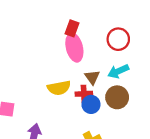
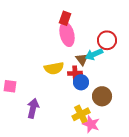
red circle: (118, 39) -> (107, 40), moved
cyan arrow: (118, 71) -> (94, 54), moved
brown circle: (117, 97) -> (102, 96), moved

